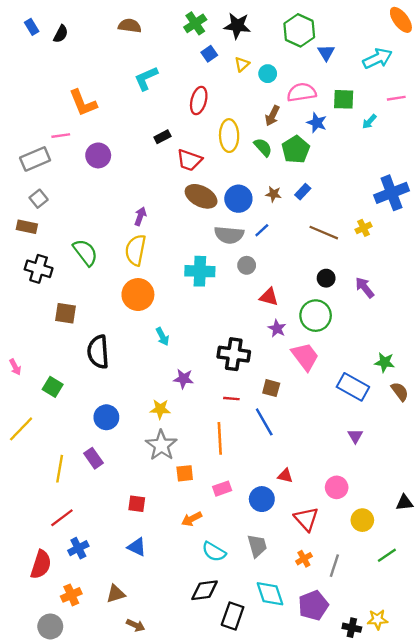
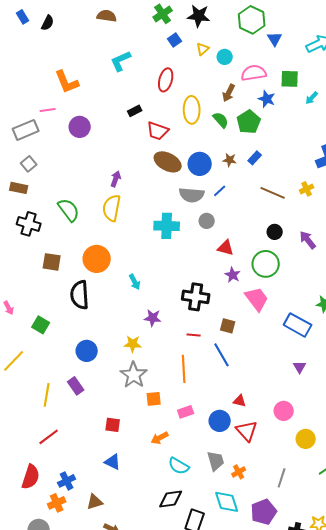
orange circle: (138, 295) -> (97, 259), moved
red triangle: (306, 519) -> (247, 431), moved
blue cross: (78, 548) -> (67, 481), moved
orange cross: (304, 559) -> (239, 472), moved

